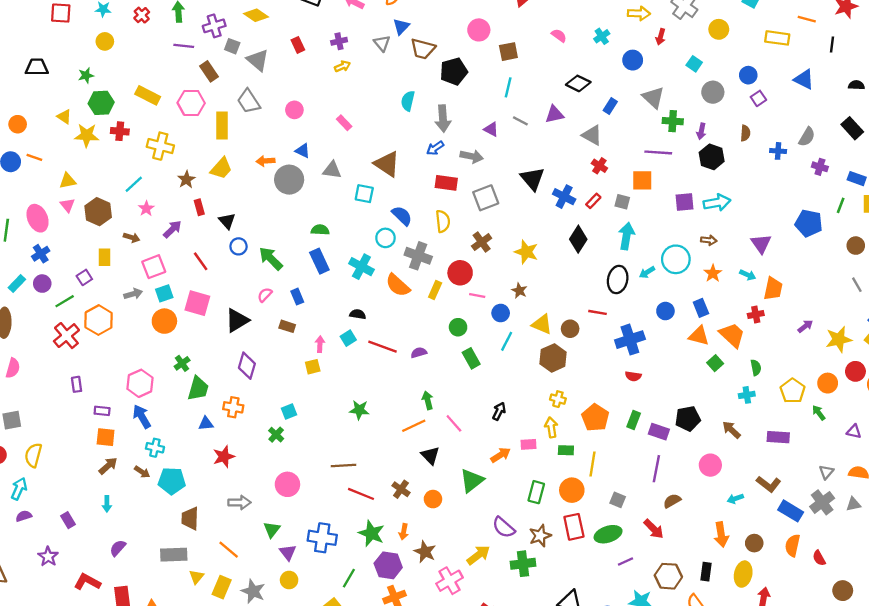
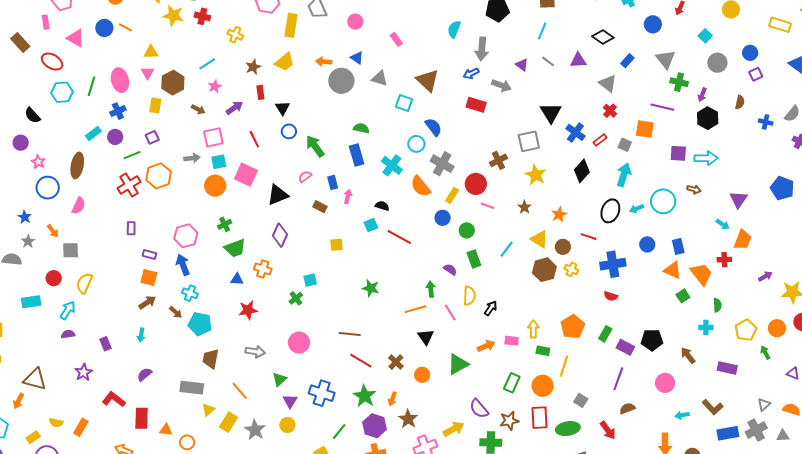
yellow cross: (160, 146) -> (235, 35), size x0.7
gray square: (486, 198) -> (529, 141), moved
yellow semicircle: (443, 221) -> (469, 296), moved
yellow rectangle: (104, 257) -> (155, 106), moved
orange star: (713, 273) -> (559, 215), moved
blue circle: (501, 313) -> (443, 218), moved
pink arrow: (320, 344) -> (348, 196), moved
purple semicircle: (419, 353) -> (450, 269), moved, turned 40
green trapezoid: (198, 388) -> (235, 248), turned 45
yellow cross: (558, 399) -> (571, 269), moved
blue rectangle: (791, 511) -> (728, 433), turned -50

